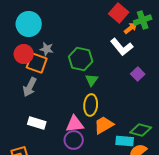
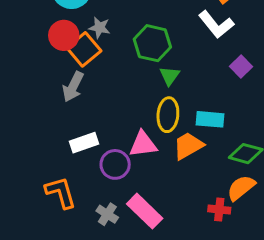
orange square: (37, 63) -> (84, 49), turned 30
white rectangle: (37, 123) -> (84, 143), turned -36
purple circle: (74, 140) -> (115, 164), moved
cyan rectangle: (125, 141) -> (210, 119), moved

